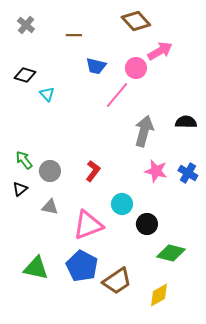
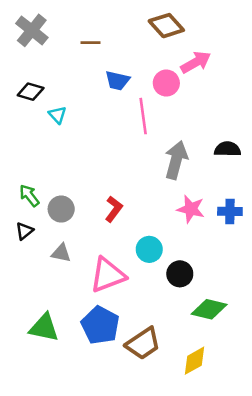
gray cross: (26, 25) -> (32, 30), size x1.5
pink line: (117, 95) -> (143, 116), turned -48
blue cross: (188, 173) -> (230, 211), turned -30

